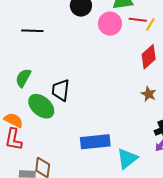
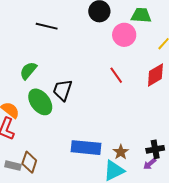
red line: (138, 20) -> (116, 75), moved, turned 36
brown star: (149, 94) -> (121, 152), moved

